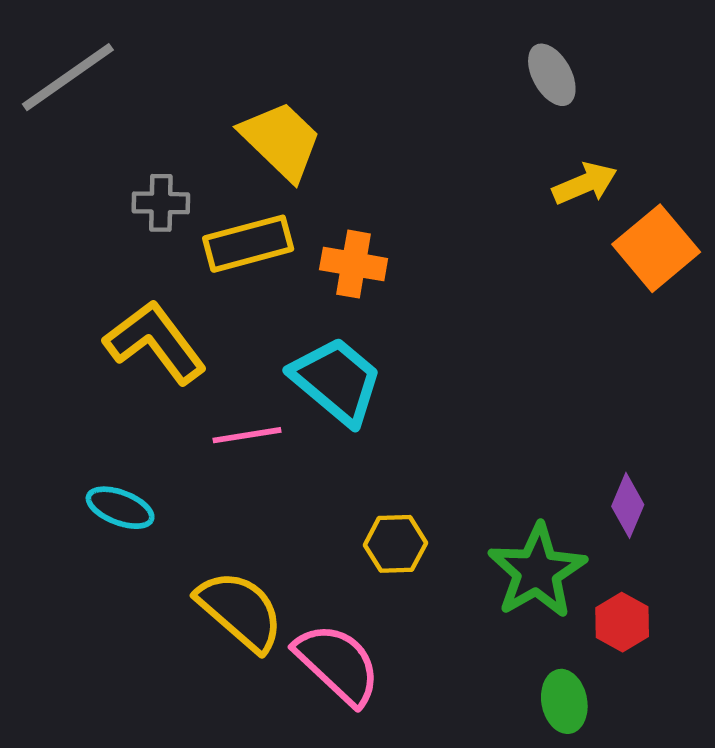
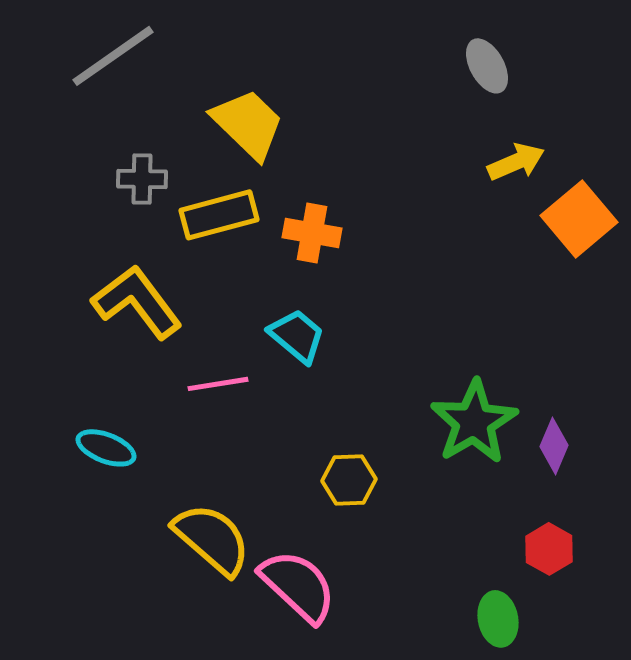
gray line: (68, 77) -> (113, 56), moved
cyan trapezoid: (337, 381) -> (297, 336), size x0.7
green star: (537, 571) -> (474, 422), moved

